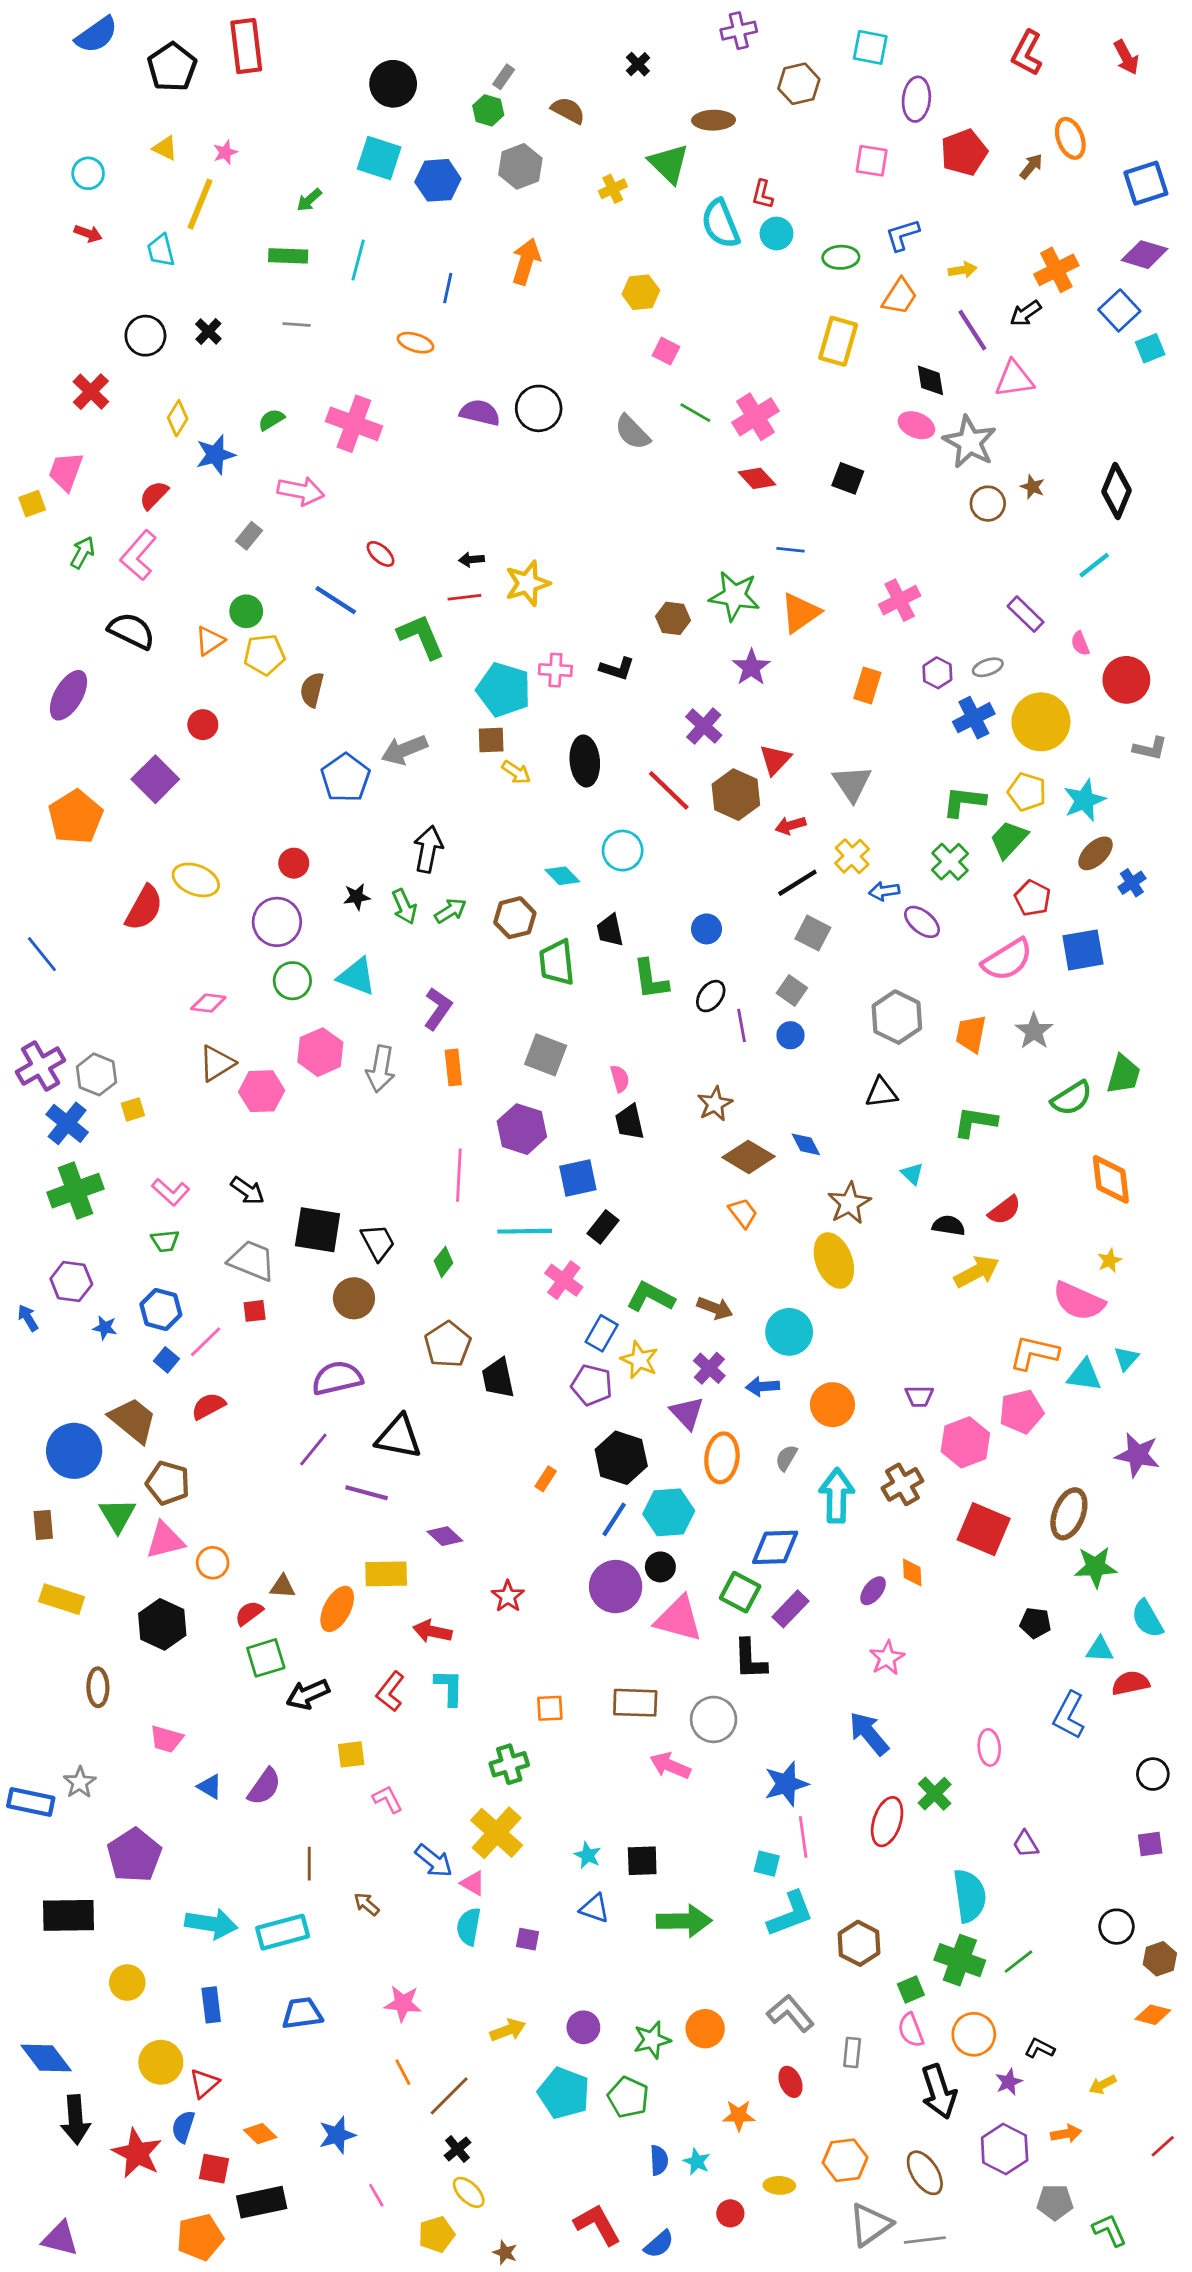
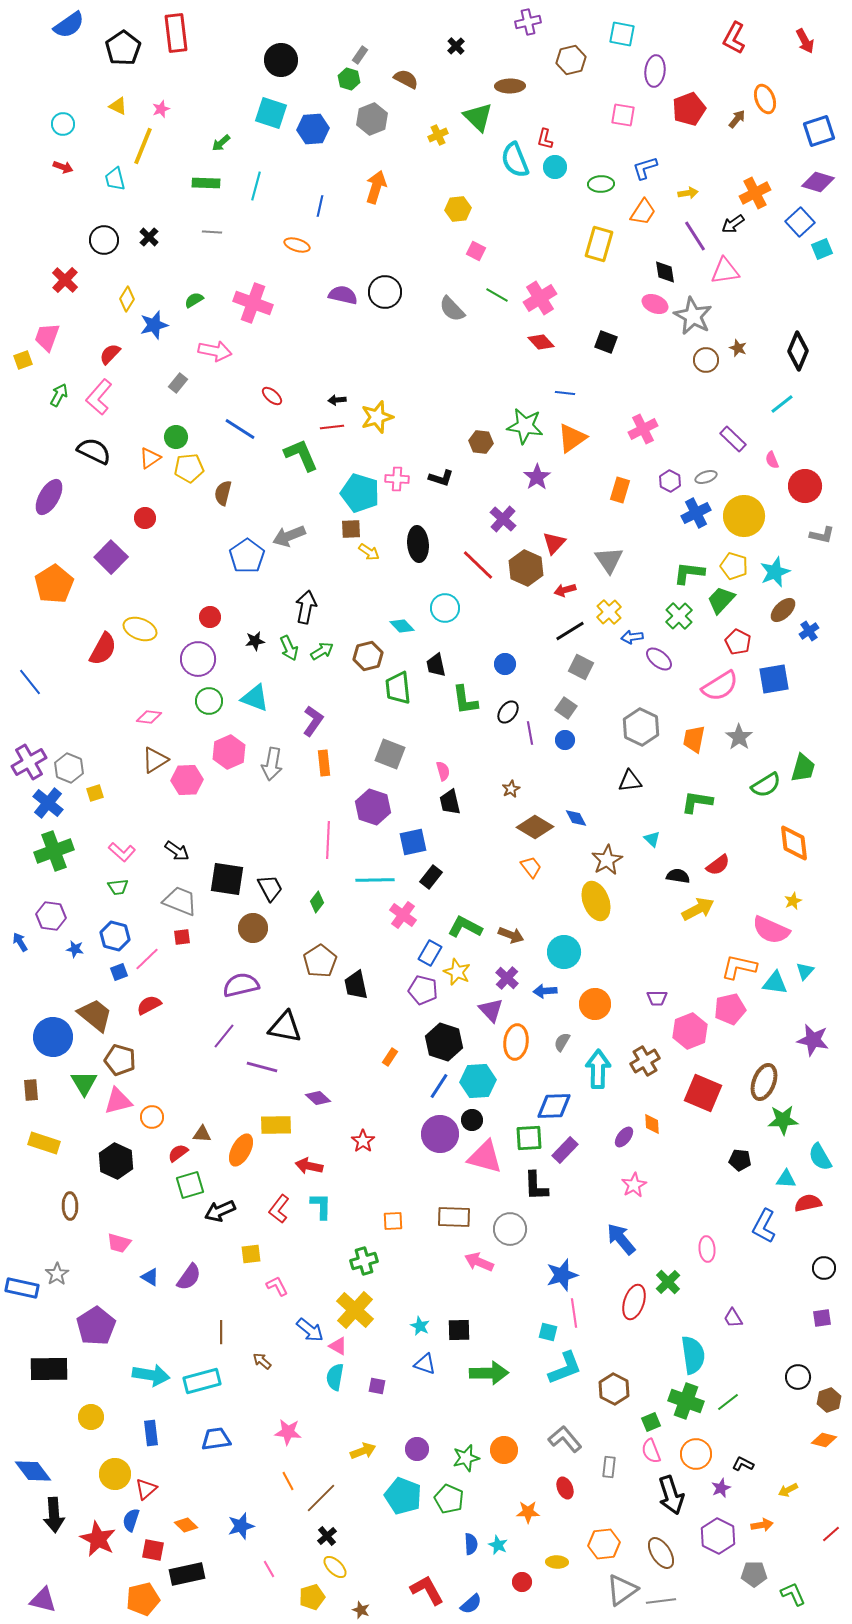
brown star: (715, 1104) -> (511, 789), size x0.7
blue square: (166, 1360) -> (119, 972), turned 30
green square: (740, 1592) -> (529, 1138), turned -32

